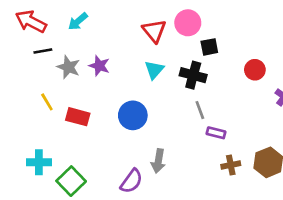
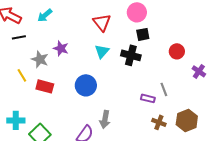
pink circle: (188, 23) -> (137, 12), moved
gray star: (68, 67) -> (40, 59), moved
gray line: (200, 110) -> (164, 89), moved
brown cross: (231, 165) -> (159, 122), turned 32

